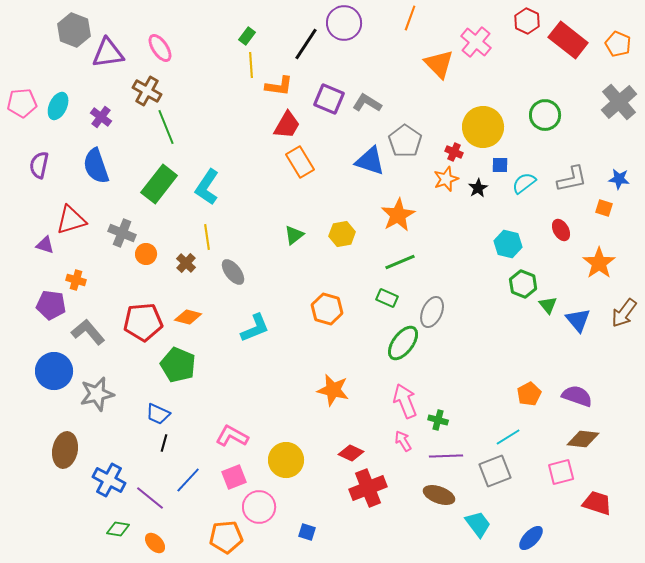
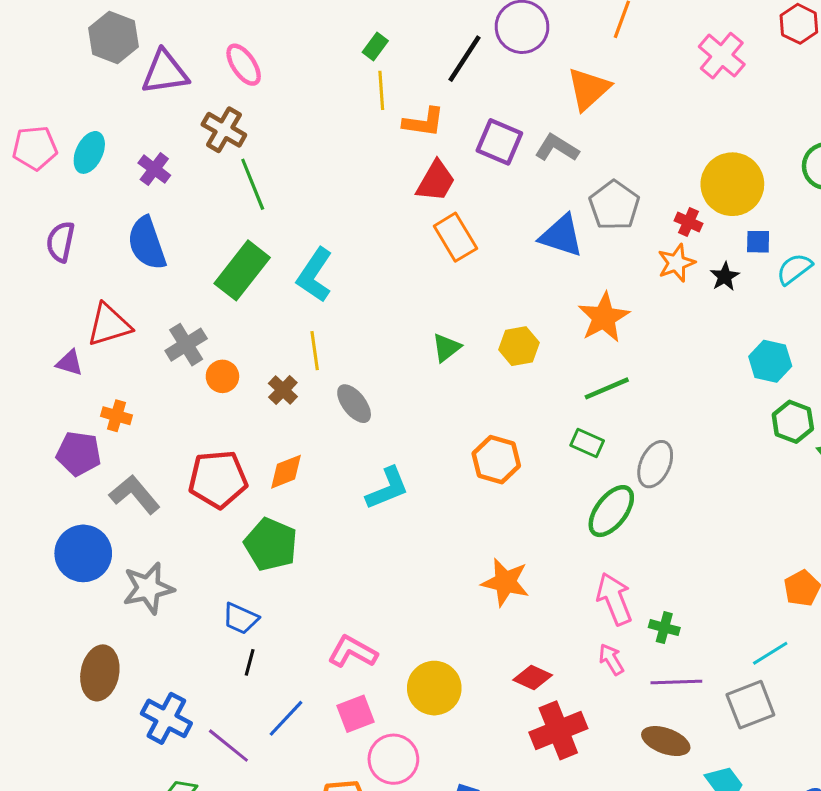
orange triangle: (439, 64) -> (589, 89), moved, turned 32
gray cross: (122, 233) -> (186, 345), turned 36
orange diamond: (188, 317) -> (286, 472), turned -36

